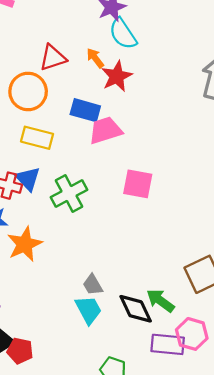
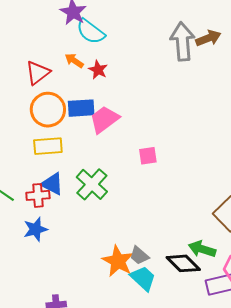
red star: (117, 76) -> (98, 70), size x0.7
orange circle: (28, 92) -> (48, 110), moved
pink square: (138, 184) -> (148, 156), size x0.7
orange star: (25, 244) -> (118, 261), moved

